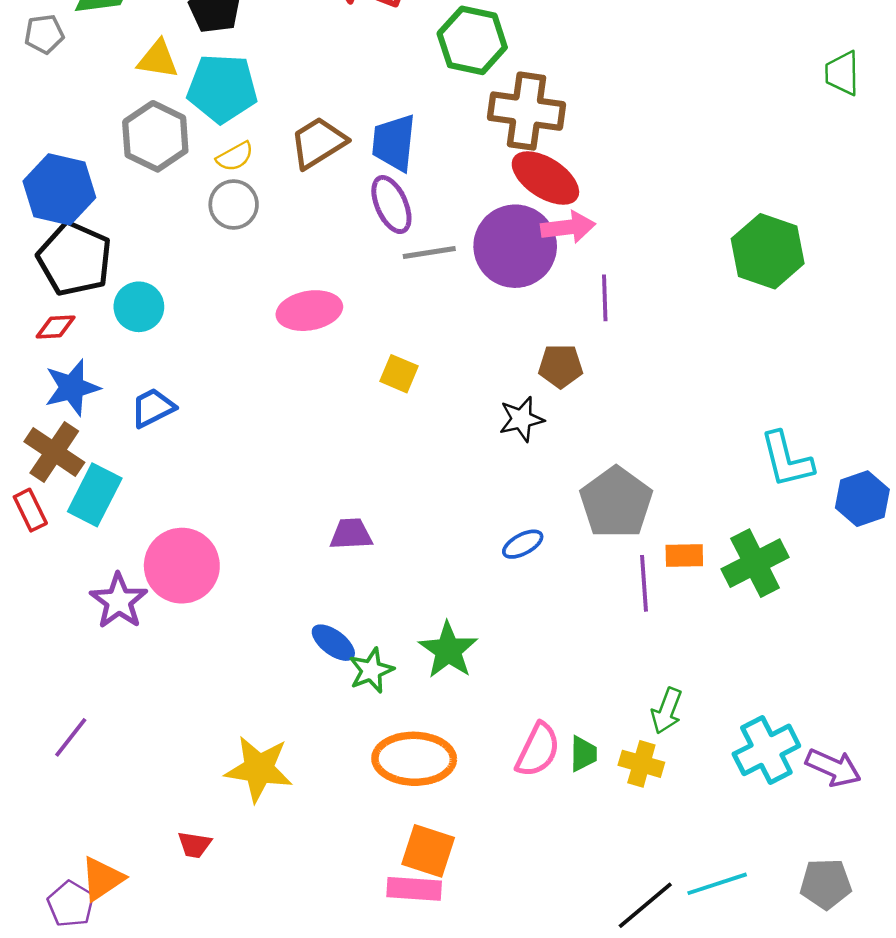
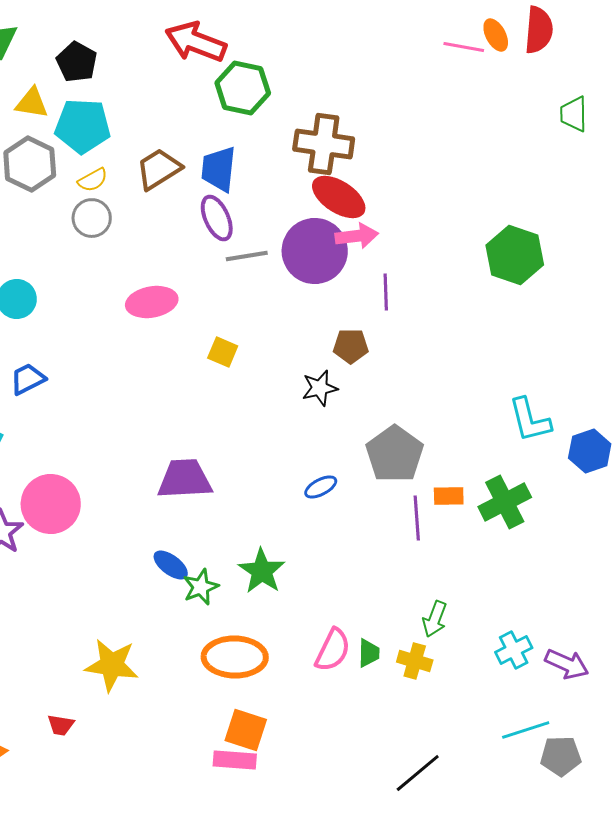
green hexagon: (472, 40) -> (243, 88), moved
purple trapezoid: (351, 534) -> (185, 479), size x1.6
cyan cross: (766, 750) -> (514, 650), size x0.7
cyan line: (717, 884) -> (526, 730), moved

